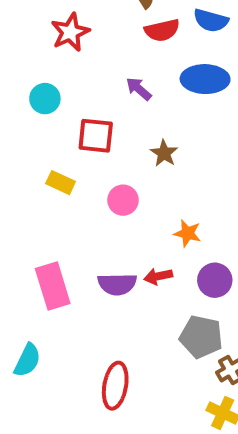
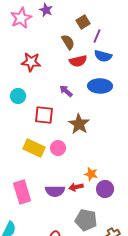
red star: (70, 32) -> (31, 62), turned 30
brown star: (164, 153) -> (79, 124), size x1.5
yellow rectangle: (61, 183) -> (34, 148), moved, size x1.5
orange star: (187, 233) -> (91, 174), moved
gray pentagon: (201, 337) -> (86, 220), moved

